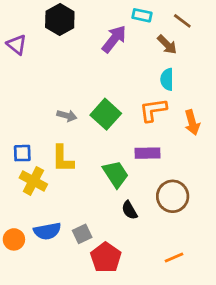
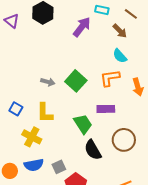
purple triangle: (17, 45) -> (12, 21), moved
cyan semicircle: (167, 79) -> (120, 56), turned -42
blue square: (22, 153) -> (16, 109), turned 32
yellow cross: (33, 181) -> (32, 137), moved
black semicircle: (129, 210) -> (93, 150), size x1.5

